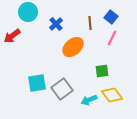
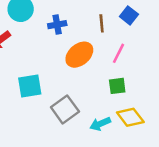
blue cross: (56, 24) -> (57, 25), turned 32
pink line: (112, 38) -> (119, 53), moved
cyan square: (37, 83) -> (30, 86), moved

